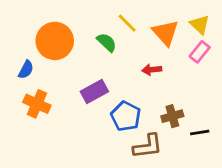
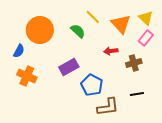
brown cross: (172, 116) -> (134, 63), moved
black line: (200, 133) -> (137, 94), moved

